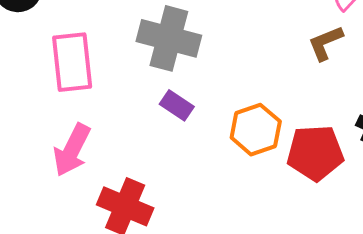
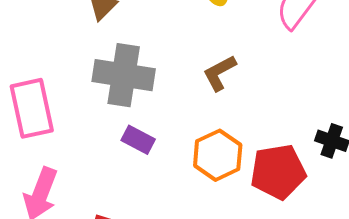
brown L-shape: (325, 43) -> (219, 73), moved

